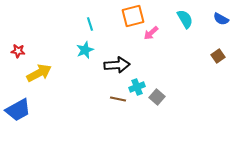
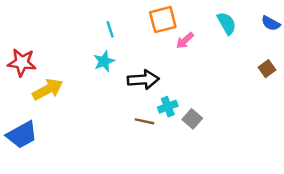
red star: (18, 51) -> (22, 62), size x1.6

